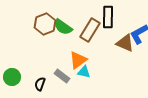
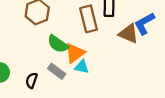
green semicircle: (63, 27) -> (58, 44), moved
brown rectangle: (90, 30) -> (89, 19), turned -45

